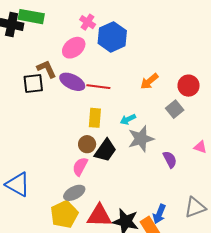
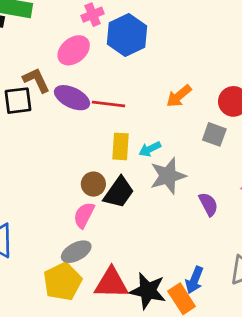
pink cross: (88, 22) -> (93, 15), turned 35
gray square: (175, 109) -> (214, 134), turned -30
yellow rectangle: (95, 118) -> (120, 146), moved

